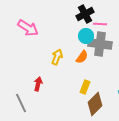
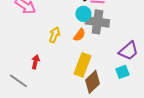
yellow rectangle: (85, 87) -> (82, 65), size x1.6
gray line: (21, 103) -> (18, 81), turned -30

